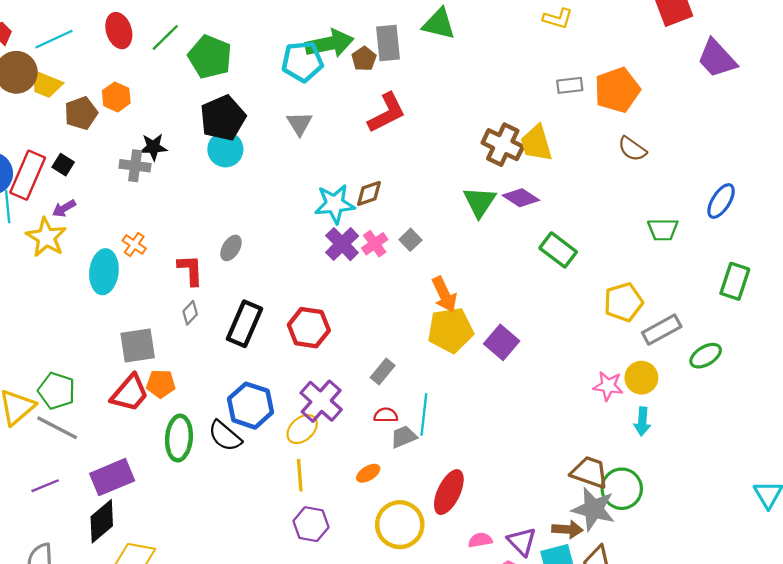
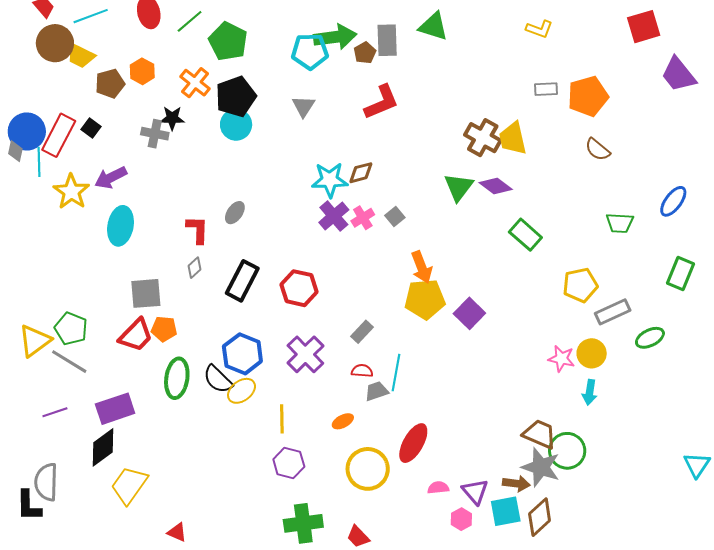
purple arrow: (64, 208) -> (111, 178), moved, size x1.5
orange cross: (134, 245) -> (195, 83), moved, size x1.4
yellow ellipse: (302, 429) -> (242, 391), moved

